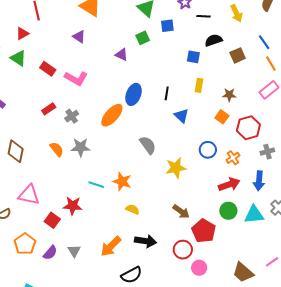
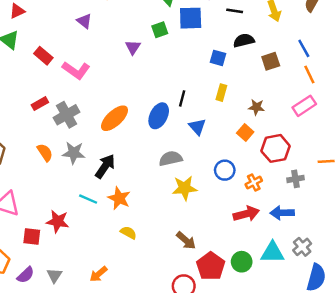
blue square: (167, 26) -> (191, 18), size x1.5
purple triangle: (122, 55) -> (133, 47), turned 32
blue ellipse: (134, 94) -> (159, 116), moved
gray cross: (72, 116) -> (67, 115), size x1.5
gray semicircle: (148, 145) -> (171, 159), moved, turned -72
blue arrow: (259, 181) -> (282, 213), turned 78
green circle: (228, 211) -> (242, 262), moved
red square: (52, 220) -> (32, 237), turned -35
black arrow: (145, 241) -> (105, 166), moved, turned -70
orange arrow: (111, 246) -> (99, 274), size x0.7

